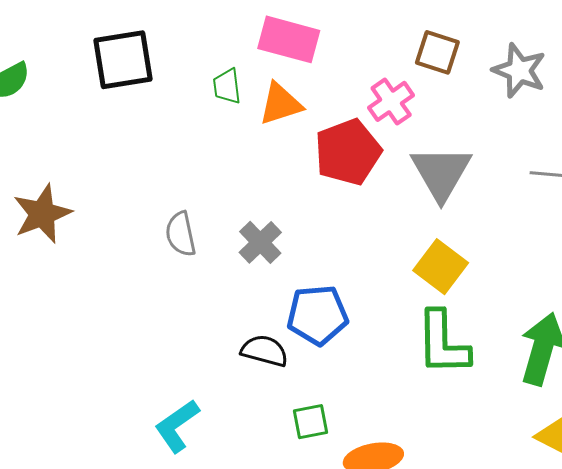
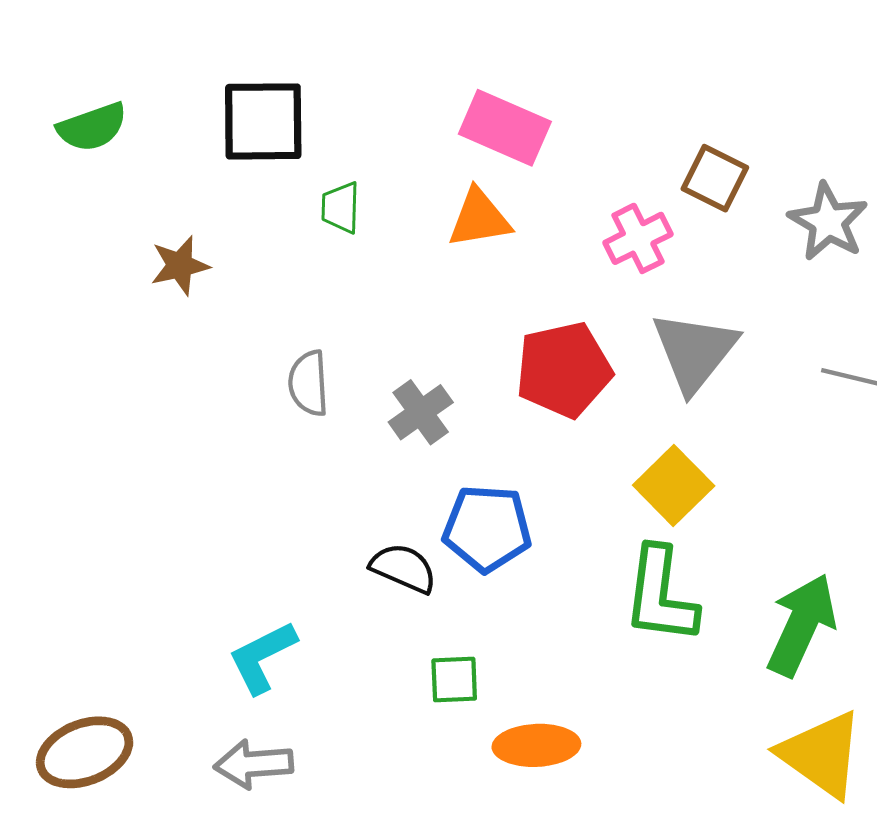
green trapezoid: (227, 86) -> (341, 207), moved
red pentagon: (348, 152) -> (564, 370), moved
brown star: (42, 214) -> (180, 266), moved, size x0.7

